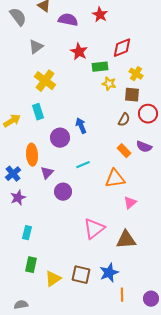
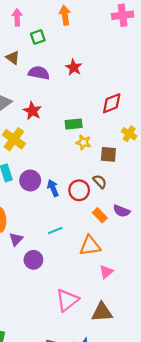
red diamond: (122, 48) -> (112, 103), moved
red star: (79, 52) -> (32, 111), moved
yellow cross: (136, 74) -> (129, 134), moved
red circle: (148, 114) -> (79, 190), moved
brown semicircle: (124, 120) -> (100, 182), turned -72
purple circle: (60, 138) -> (30, 180), moved

